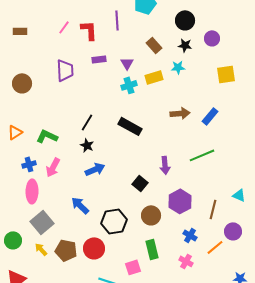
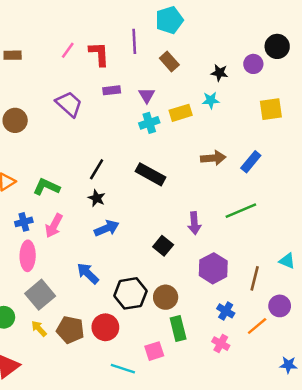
black circle: (185, 20) -> (277, 46), moved
brown rectangle: (154, 45) -> (169, 61), moved
purple trapezoid: (65, 70) -> (69, 104), turned -45
brown circle: (151, 215) -> (166, 297), moved

